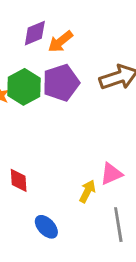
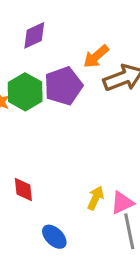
orange arrow: (60, 42) -> (96, 56), moved
pink triangle: (111, 174) -> (122, 203), moved

